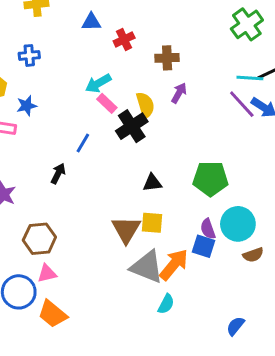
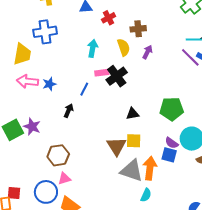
blue cross: (29, 55) -> (45, 32), size x1.6
cyan arrow: (98, 83) -> (93, 48), turned 132
pink rectangle: (107, 103) -> (102, 73), moved, turned -48
yellow semicircle: (145, 105) -> (124, 47), moved
blue star: (27, 106) -> (49, 84), moved
purple semicircle: (208, 229) -> (172, 143), turned -32
orange arrow: (174, 265) -> (150, 168), turned -30

